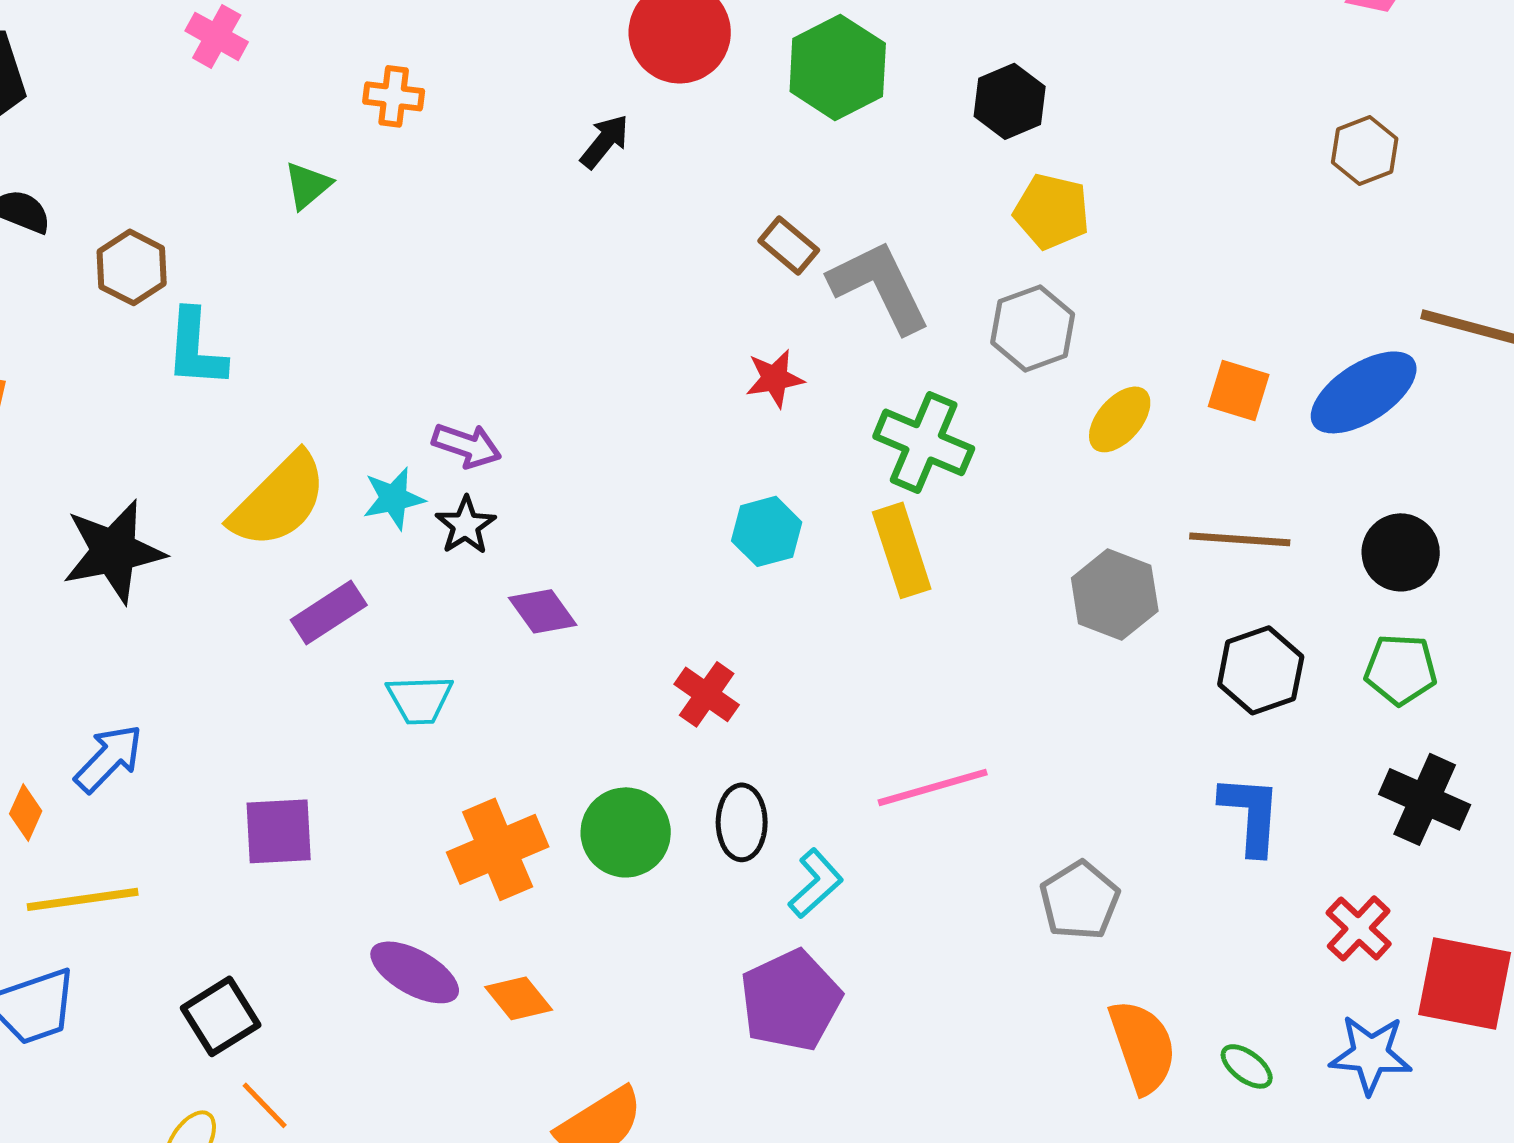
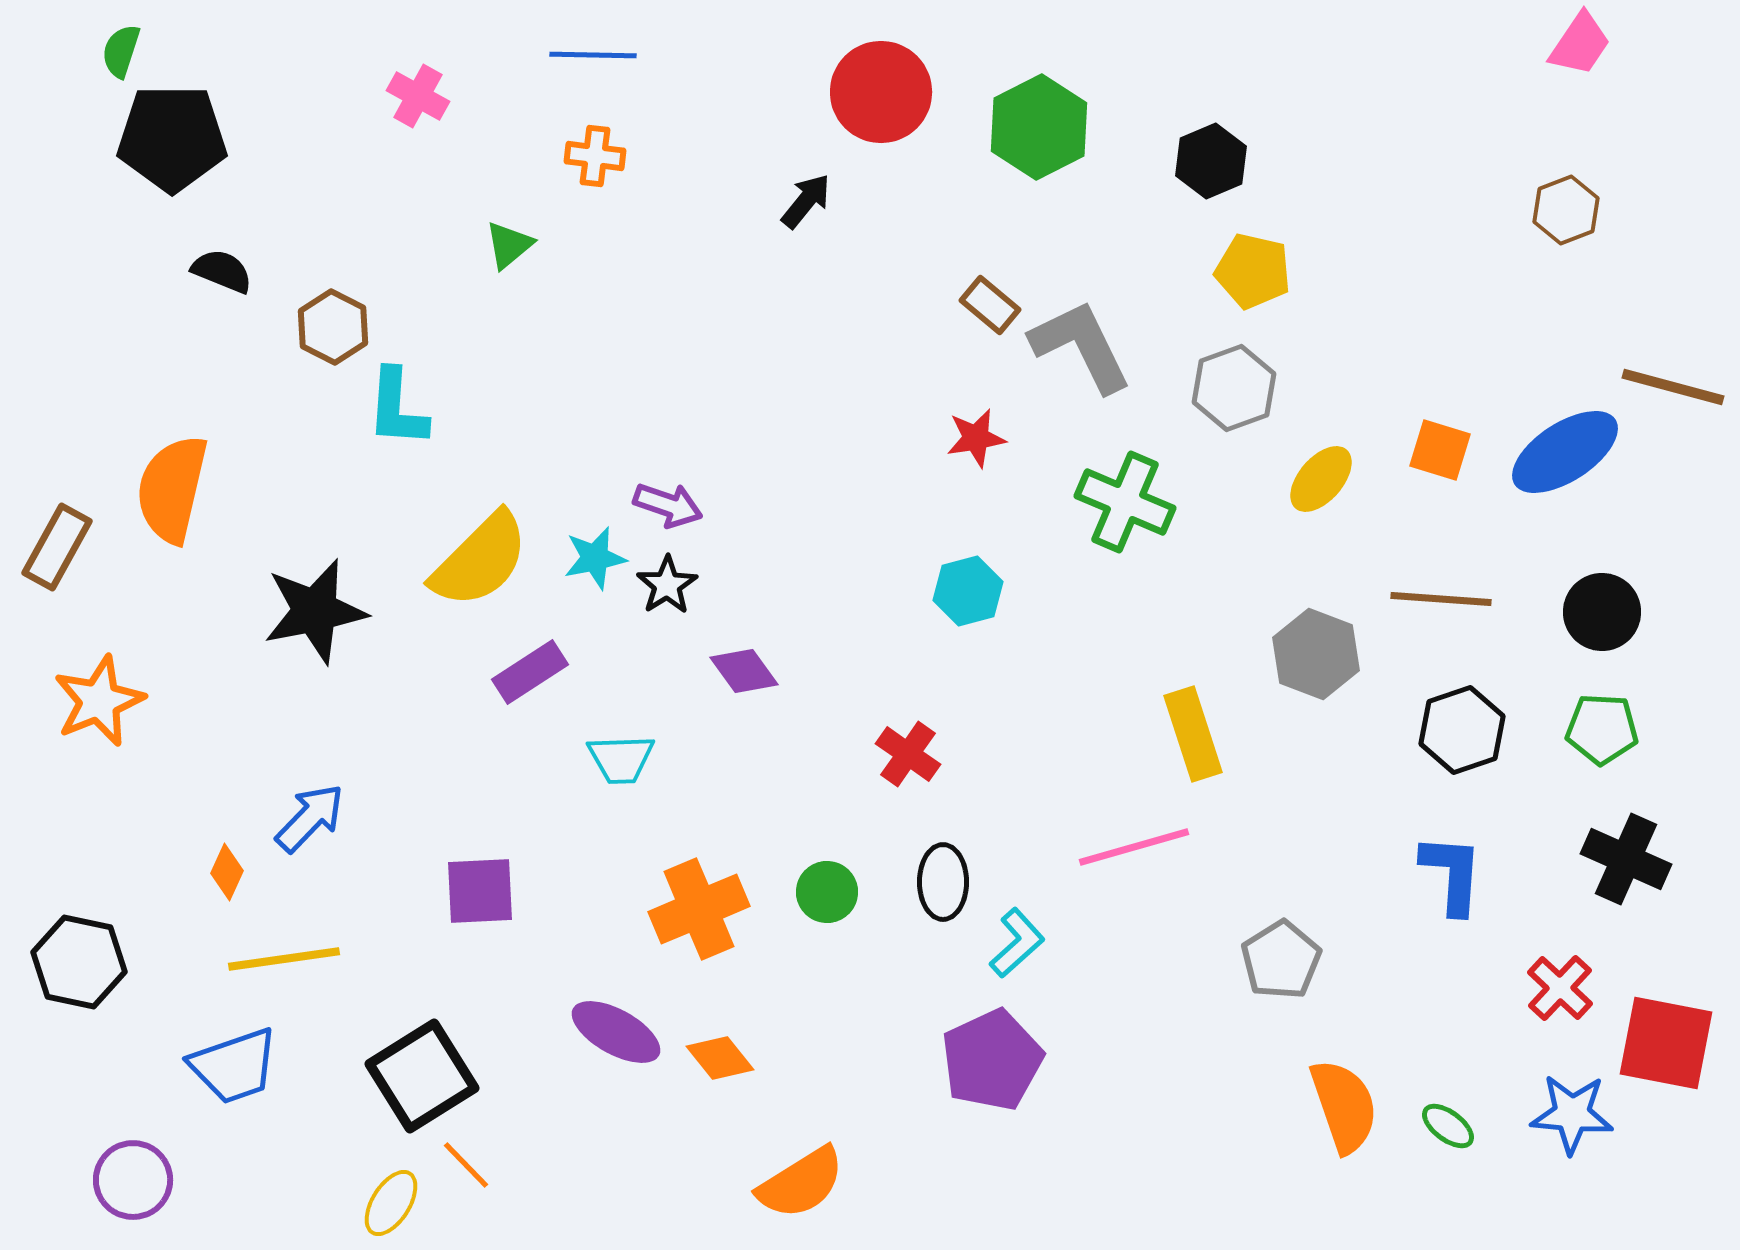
yellow rectangle: (902, 550) -> (1193, 734), moved
green circle: (626, 832) -> (827, 892), size x0.7
black square: (221, 1016) -> (422, 1076), size x1.4

